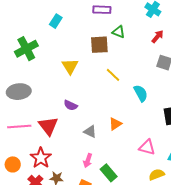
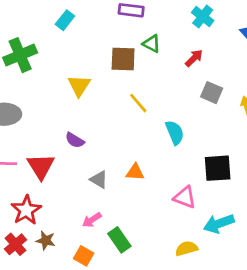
red arrow: (158, 36) -> (194, 58), moved
orange triangle: (115, 124) -> (135, 172), turned 32
pink triangle: (147, 147) -> (185, 197), moved
pink arrow: (88, 161) -> (92, 220), turned 32

